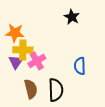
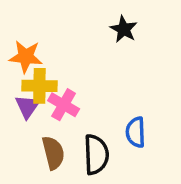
pink cross: (37, 61) -> (64, 105), turned -30
blue semicircle: (80, 66) -> (136, 132), moved

